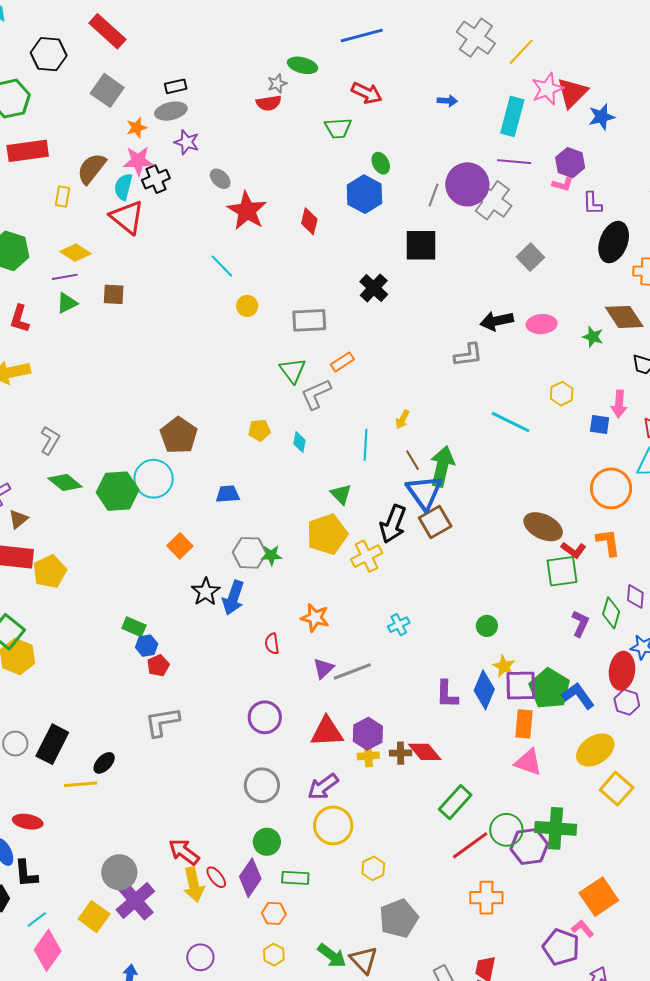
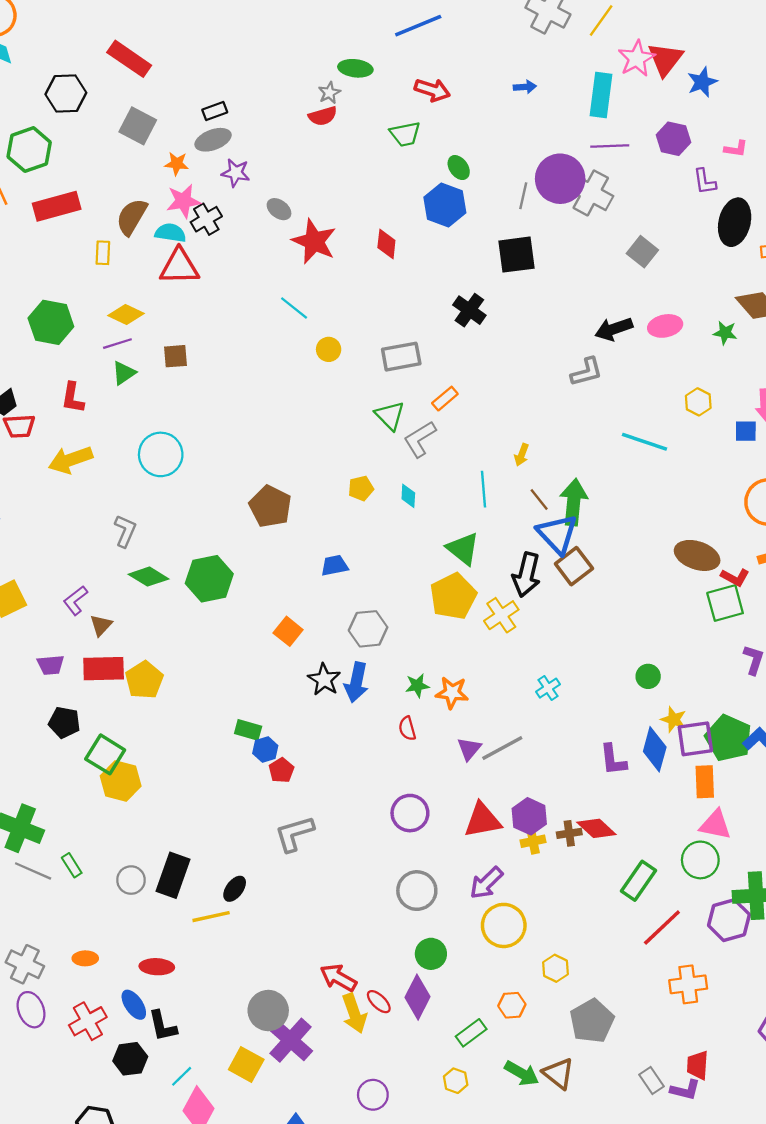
orange star: (137, 128) -> (177, 164), turned 30
pink L-shape: (563, 184) -> (736, 149), moved
cyan semicircle: (123, 187) -> (170, 233), turned 92
red triangle: (127, 217) -> (179, 267), turned -33
cyan circle: (154, 479) -> (161, 454), moved
green triangle: (341, 494) -> (463, 549), size x1.4
green star: (271, 555) -> (417, 685), moved
green circle: (506, 830) -> (700, 860), moved
green rectangle: (295, 878) -> (471, 1033), moved, turned -32
orange hexagon: (274, 913) -> (512, 1005), moved

